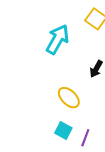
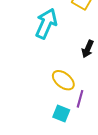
purple line: (85, 138) -> (80, 99), moved

